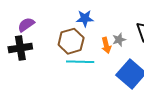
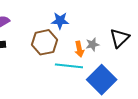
cyan line: (80, 62) -> (69, 66), moved

